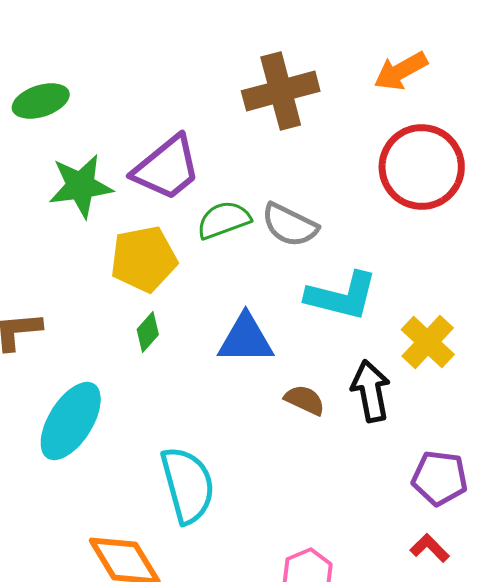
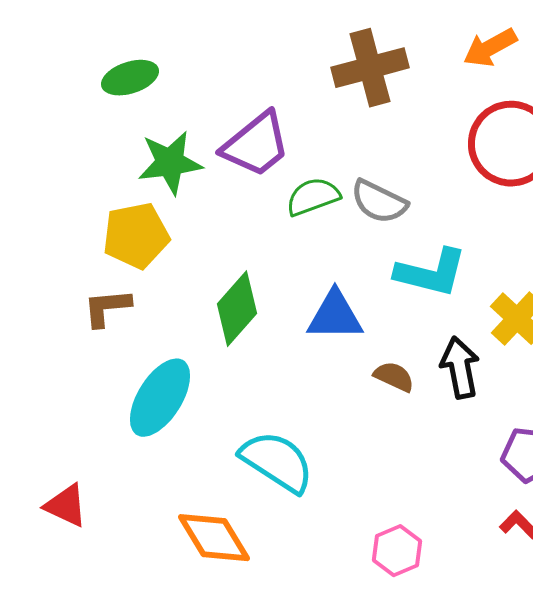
yellow pentagon: (144, 259) -> (136, 236), moved
green diamond: (148, 332) -> (237, 309), size x1.8
cyan semicircle: (188, 485) -> (277, 462), turned -42

